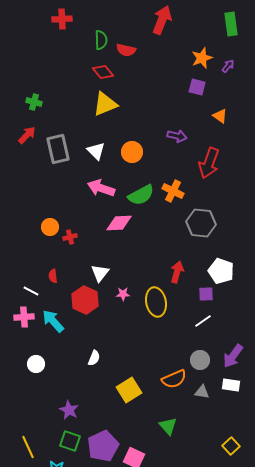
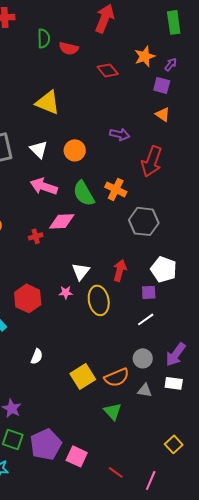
red diamond: (103, 72) -> (108, 70), moved
purple square: (197, 87) -> (162, 85), moved
yellow triangle: (105, 104) -> (48, 102), turned 44
green semicircle: (141, 195) -> (84, 193), turned 88
red cross: (70, 237) -> (36, 236), moved
white triangle: (100, 273) -> (81, 271), moved
yellow square: (129, 390) -> (83, 376), moved
green triangle: (168, 426) -> (113, 411), moved

